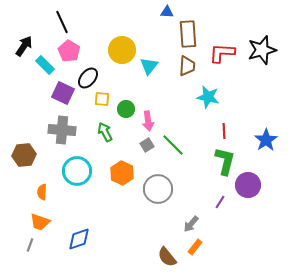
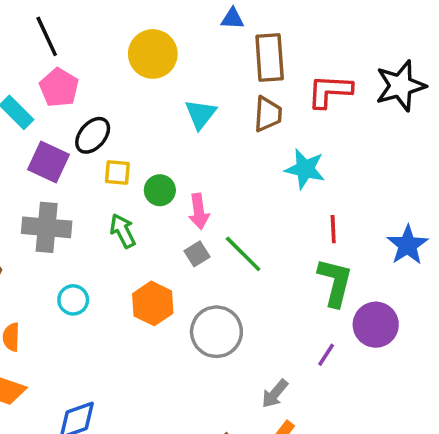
yellow circle: (122, 50) -> (153, 54), moved
cyan circle: (77, 171) -> (73, 300), size x0.6

